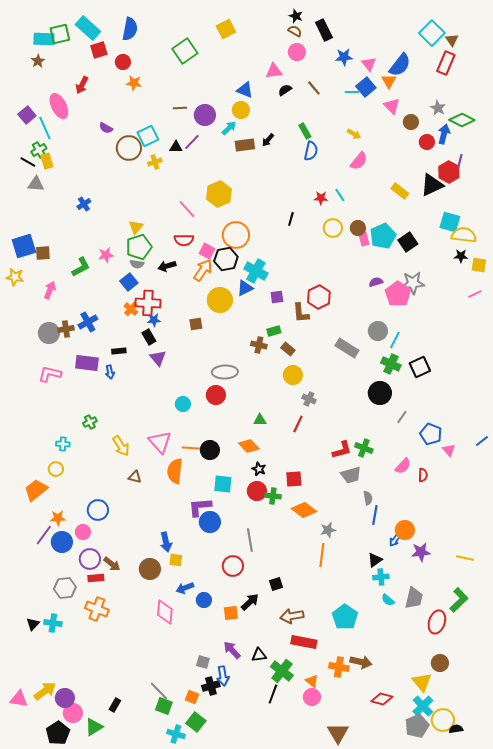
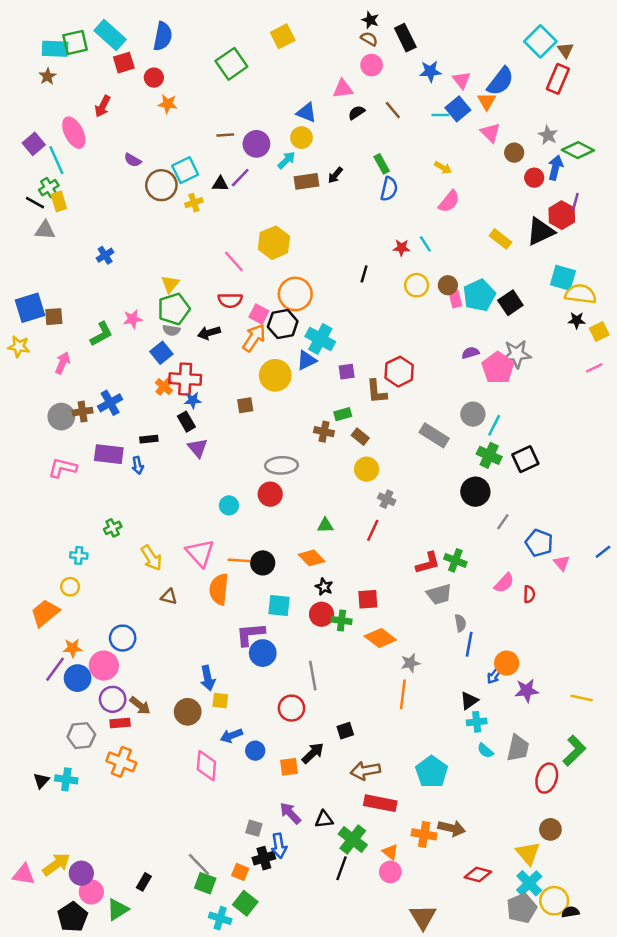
yellow square: (479, 265) -> (599, 332), turned -35
pink circle: (83, 532) -> (104, 666), size x1.5

